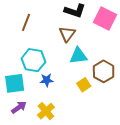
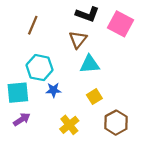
brown hexagon: (104, 71) -> (116, 123), moved
yellow cross: (46, 111) -> (69, 125), moved

